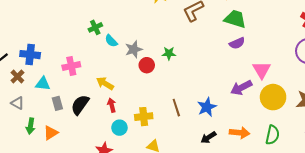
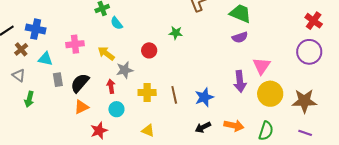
gray star: (134, 49) -> (125, 70), moved
green star: (169, 53) -> (176, 33), moved
yellow arrow: (105, 83) -> (106, 53), moved
purple arrow: (241, 88) -> (240, 81), turned -75
yellow cross: (144, 117) -> (147, 93), moved
orange triangle: (51, 133) -> (81, 107), moved

